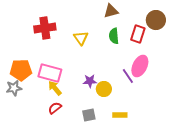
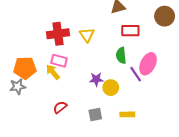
red cross: (45, 28) -> (58, 34), moved
red rectangle: (138, 34) -> (130, 31), moved, turned 72
green semicircle: (114, 36) -> (121, 55), moved
pink rectangle: (50, 73) -> (59, 61), moved, size x0.7
yellow arrow: (55, 88) -> (53, 72), moved

